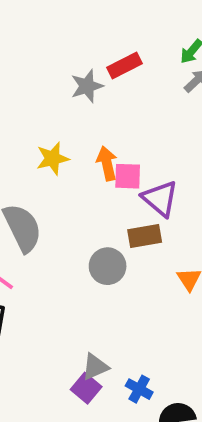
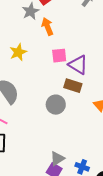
orange arrow: (107, 163) -> (47, 26), moved
brown rectangle: (145, 236) -> (73, 86), turned 36

